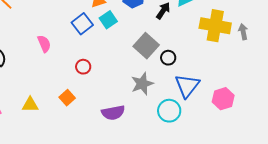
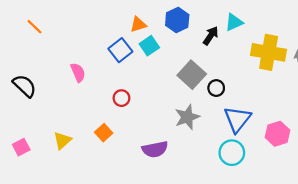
yellow triangle: (30, 105) -> (62, 140), turned -42
cyan circle: (169, 111) -> (232, 153), moved

